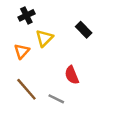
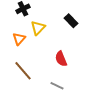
gray line: (56, 99) -> (57, 86), moved

